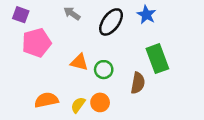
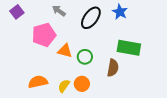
purple square: (21, 15) -> (17, 12), turned 32
pink pentagon: (37, 43) -> (44, 35), moved
green rectangle: (157, 59) -> (129, 48), turned -60

